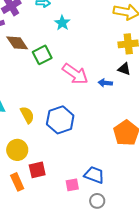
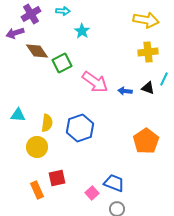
black triangle: (124, 69) -> (148, 88), moved
yellow semicircle: (27, 115) -> (47, 123), turned 36
yellow circle: (17, 150) -> (37, 147), moved
pink square: (72, 185) -> (92, 193), turned -32

